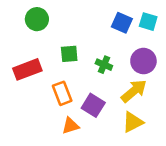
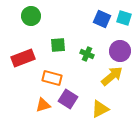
orange rectangle: (62, 93) -> (52, 78), turned -54
purple square: (93, 105) -> (68, 99), moved
yellow triangle: (133, 122) -> (100, 109), moved
orange triangle: (70, 126) -> (43, 105), moved

